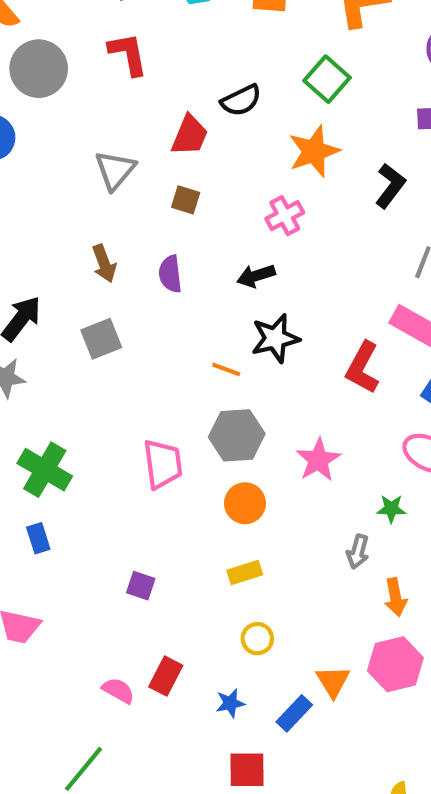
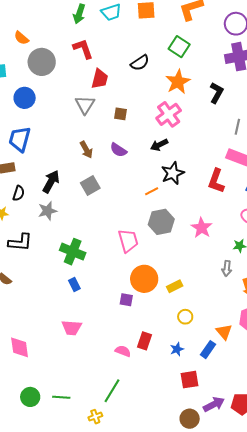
red trapezoid: (190, 135) -> (100, 79), moved
pink cross: (285, 216) -> (169, 114), size x1.4
purple semicircle: (170, 274) -> (118, 150), turned -42
orange line: (226, 369) -> (152, 191), turned -40
orange circle: (245, 503) -> (144, 279), moved, size x1.4

